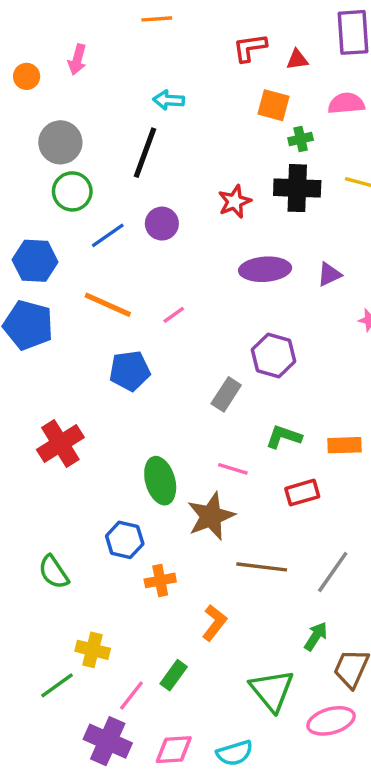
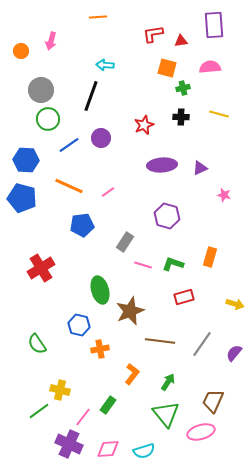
black cross: (297, 188) -> (181, 117), size x0.6
gray rectangle: (226, 394) -> (125, 242), moved
orange rectangle: (345, 445) -> (210, 257), moved, turned -72
pink line: (233, 469) -> (143, 265), moved
green arrow: (316, 636) -> (168, 382), moved

